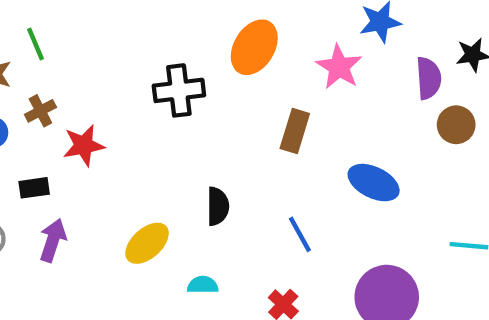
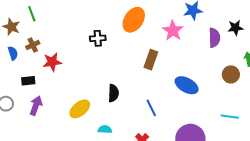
black cross: (179, 90) -> (98, 38), size x0.7
brown circle: (456, 125) -> (231, 74), moved

